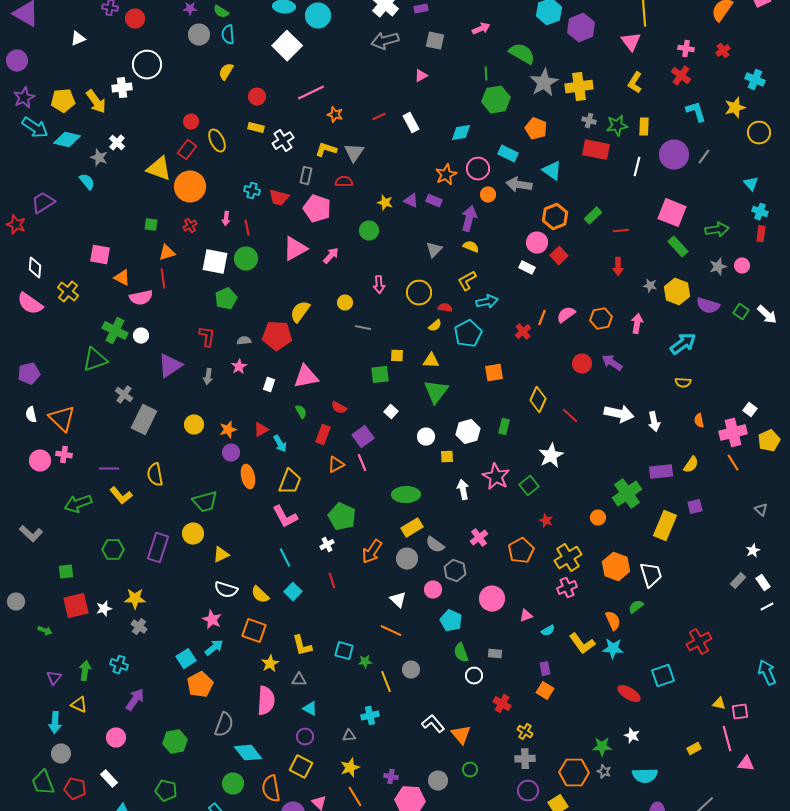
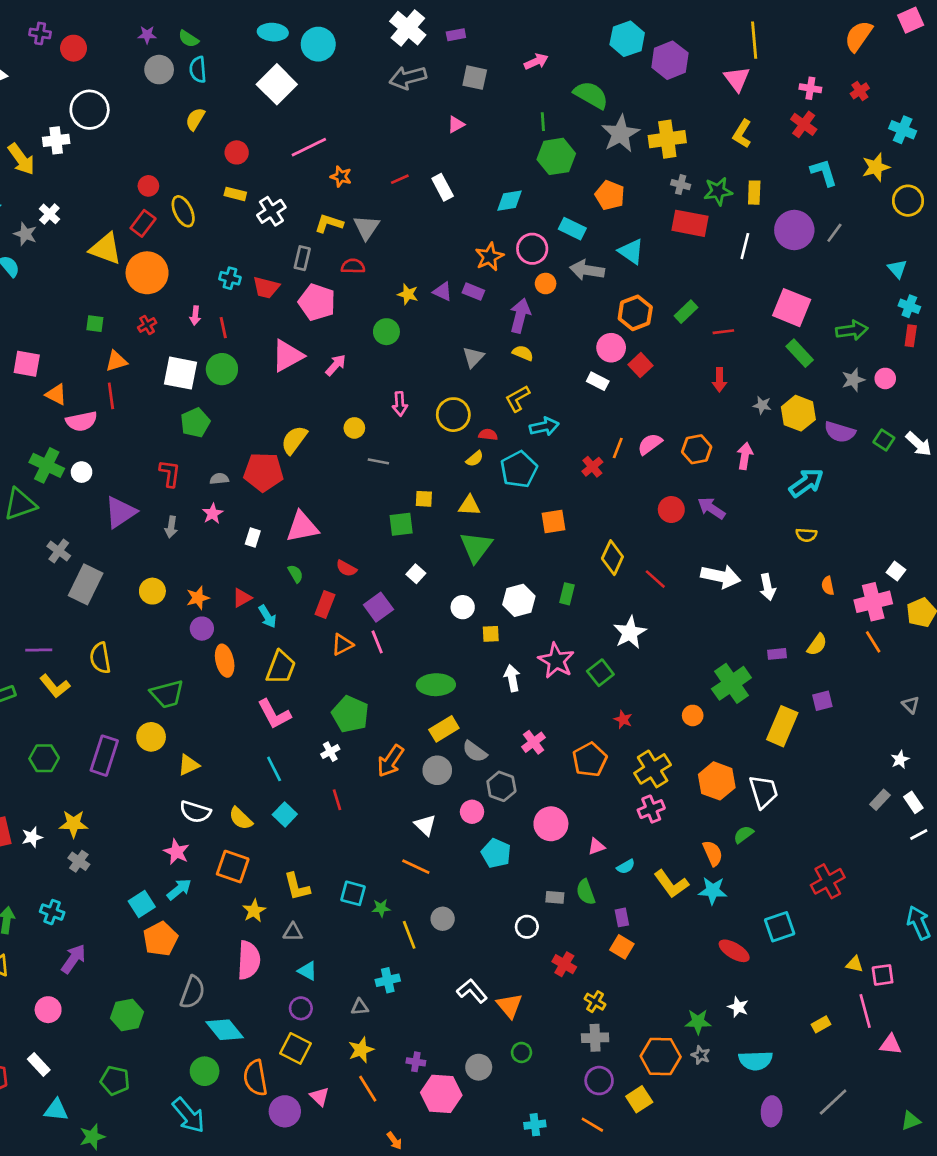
purple rectangle: (661, 472) -> (777, 654), size x0.6
green semicircle: (461, 653) -> (586, 892), moved

